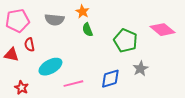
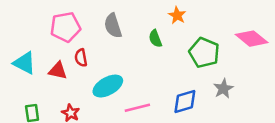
orange star: (82, 12) -> (177, 15), moved
gray semicircle: (54, 20) -> (113, 26), turned 66

